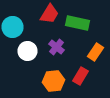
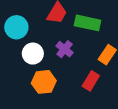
orange hexagon: (54, 81) -> (44, 82), moved

